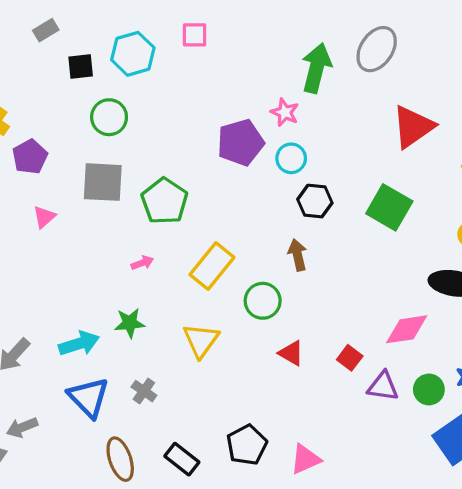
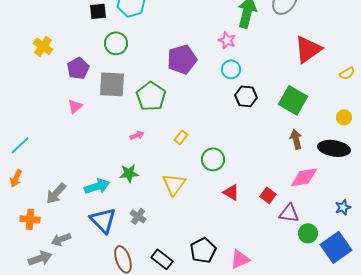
purple pentagon: (240, 142) -> (182, 59), moved
purple pentagon: (30, 157) -> (78, 68), moved
brown arrow: (297, 255) -> (296, 139), moved
yellow rectangle: (212, 266) -> (181, 137), size x0.5
green circle: (429, 389) -> (308, 233), moved

